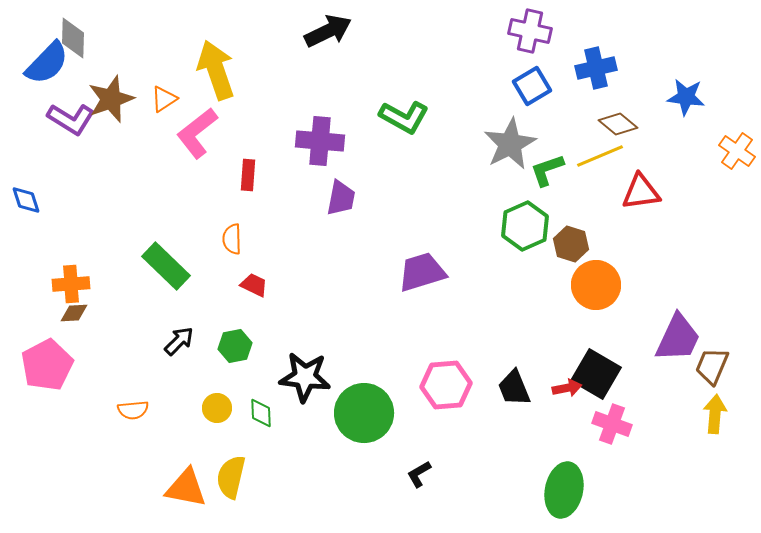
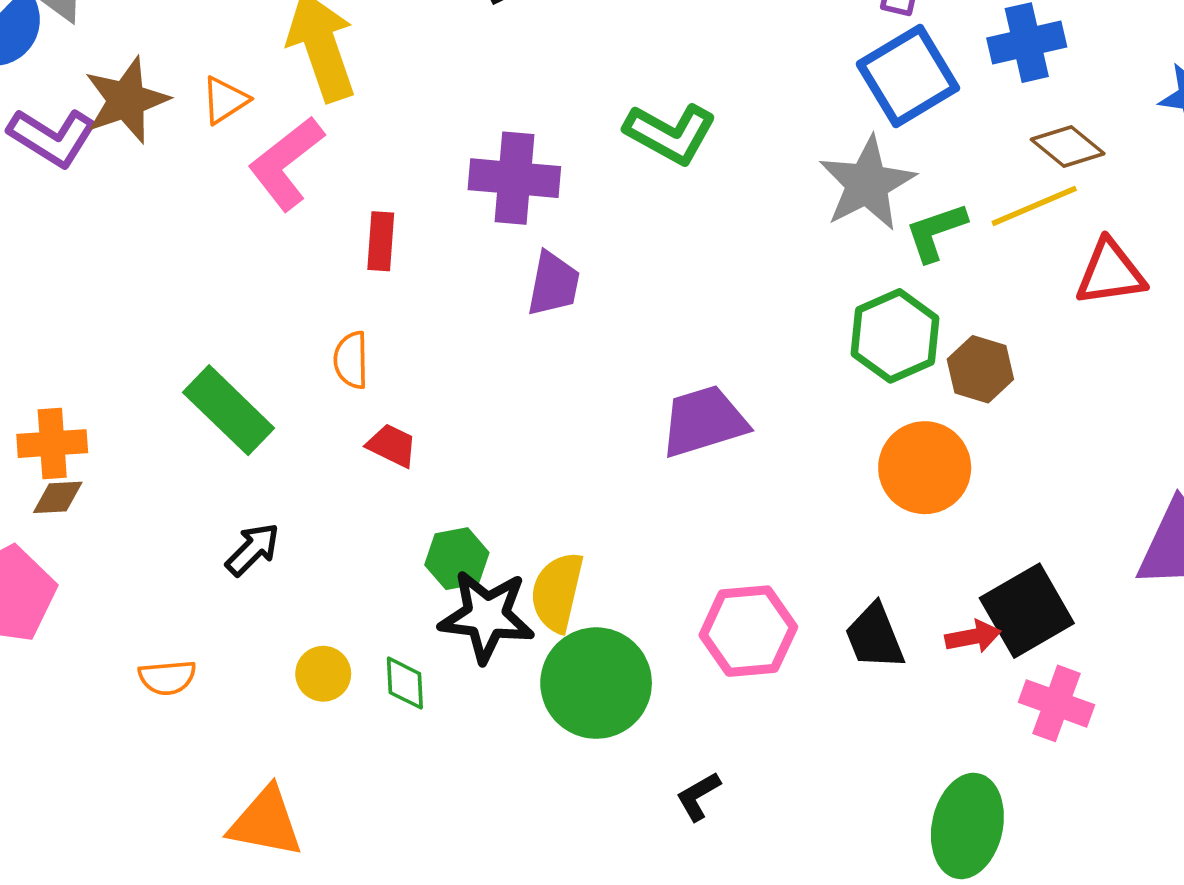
blue square: (532, 86) -> (908, 76), size x1.4
orange circle: (596, 285) -> (925, 468), moved
green hexagon: (235, 346) -> (457, 559), moved
black square: (596, 374) -> (1027, 611), turned 30
yellow semicircle: (231, 477) -> (557, 592), moved

